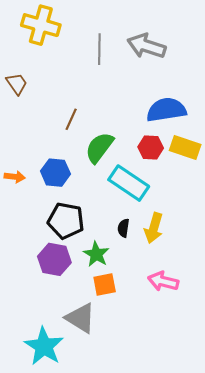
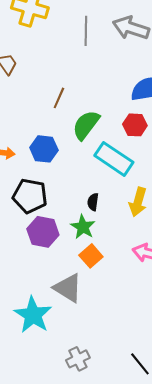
black pentagon: (66, 221) -> (30, 196), moved
black semicircle: (123, 228) -> (93, 202), moved
orange square: (105, 285) -> (91, 256), turned -30

